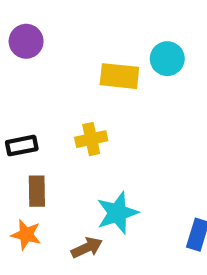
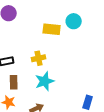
cyan star: (117, 213) -> (45, 81), moved

